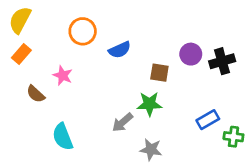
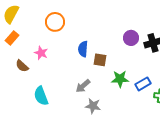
blue semicircle: (120, 50) -> (83, 49), moved, turned 119
brown square: (159, 73) -> (100, 60), moved
green star: (149, 104) -> (120, 79), moved
gray star: (151, 149) -> (93, 106), moved

